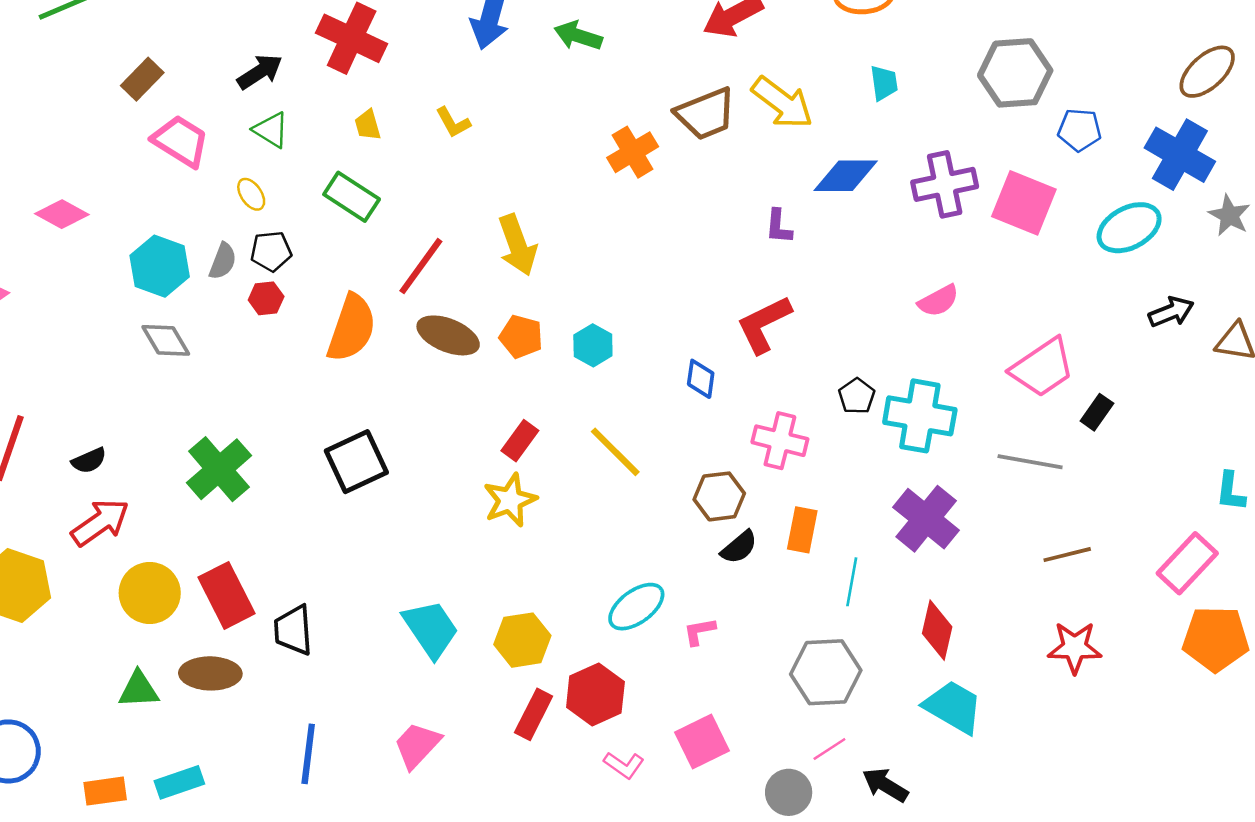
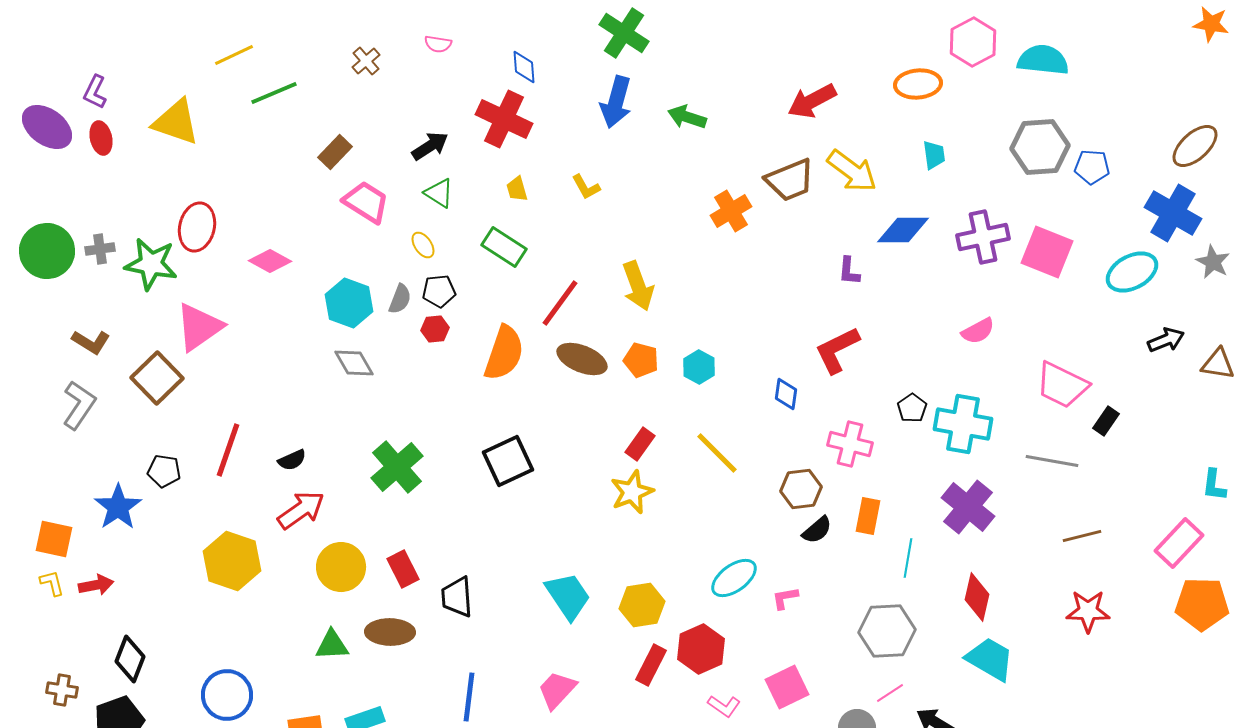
blue pentagon: (1080, 130) -> (1092, 167), moved
pink trapezoid: (1042, 368) -> (1062, 385), turned 60
red rectangle: (226, 595) -> (403, 569), size x0.7

